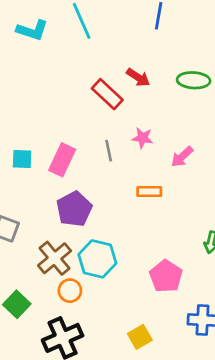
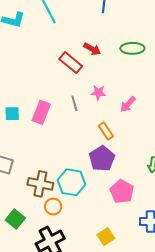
orange rectangle: (149, 191) -> (106, 131), turned 60
purple pentagon: (74, 209) -> (102, 159), moved
brown cross: (55, 258) -> (40, 184), turned -35

